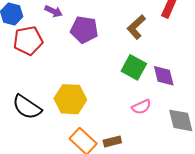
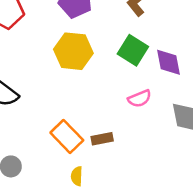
yellow hexagon: (70, 99) -> (73, 51), moved

